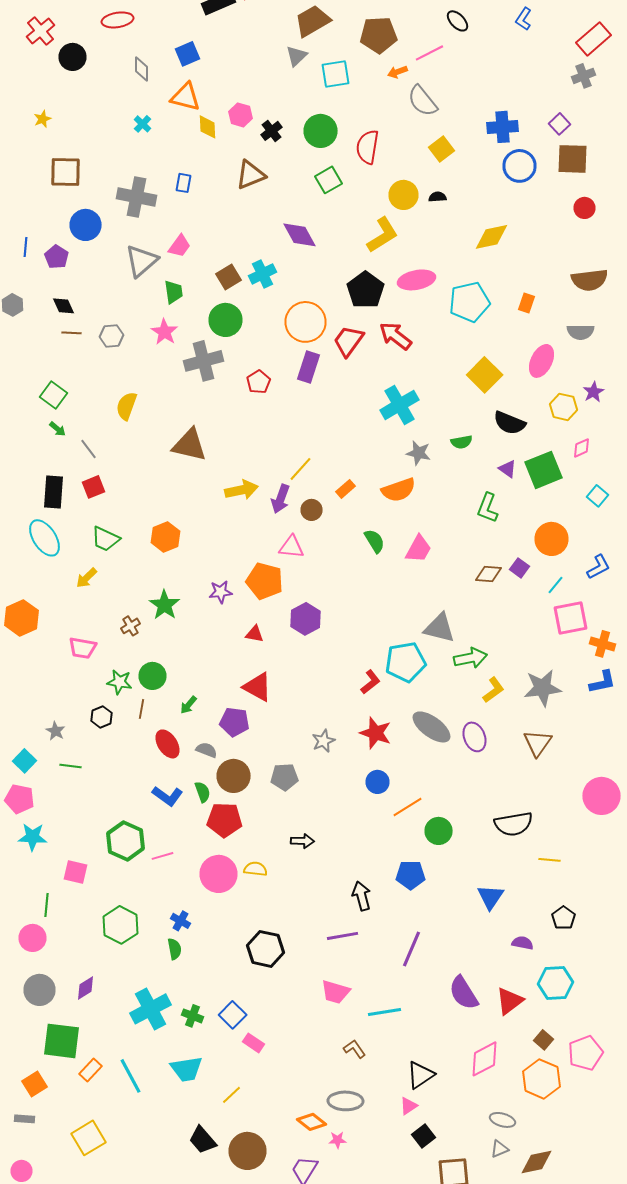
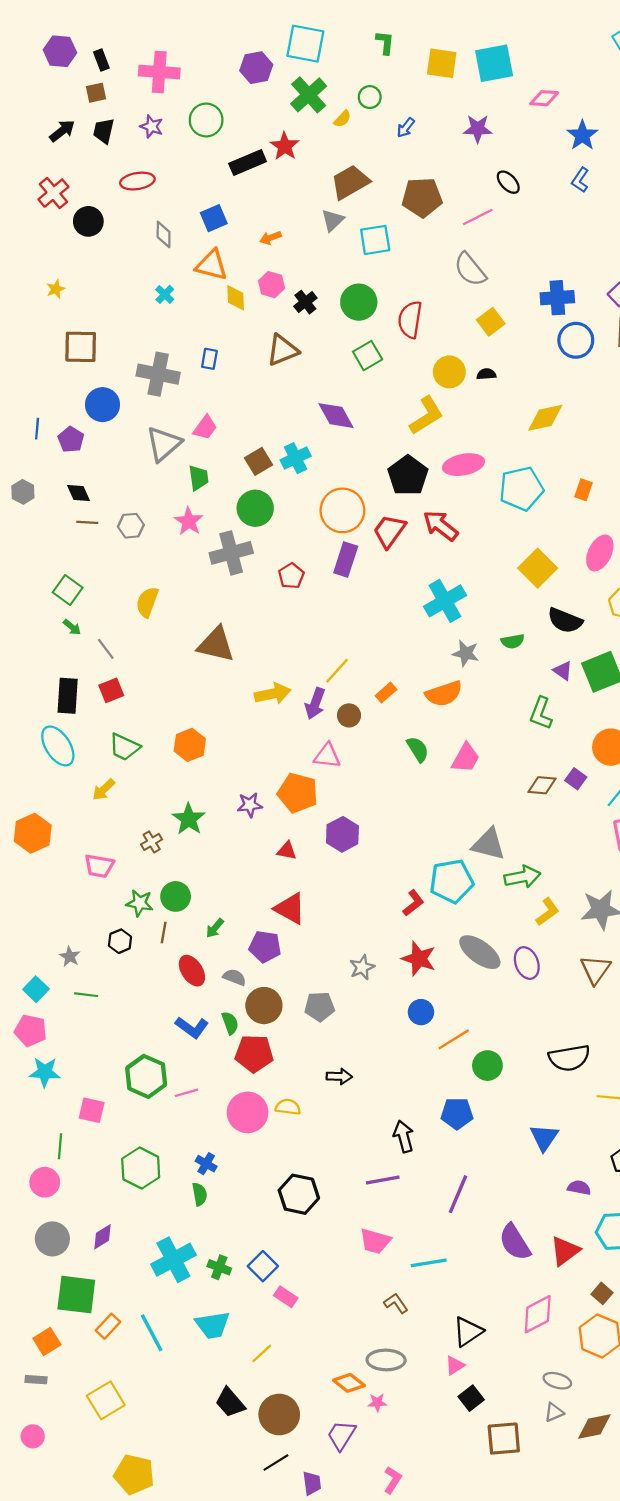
orange arrow: (398, 72) -> (270, 238), moved

